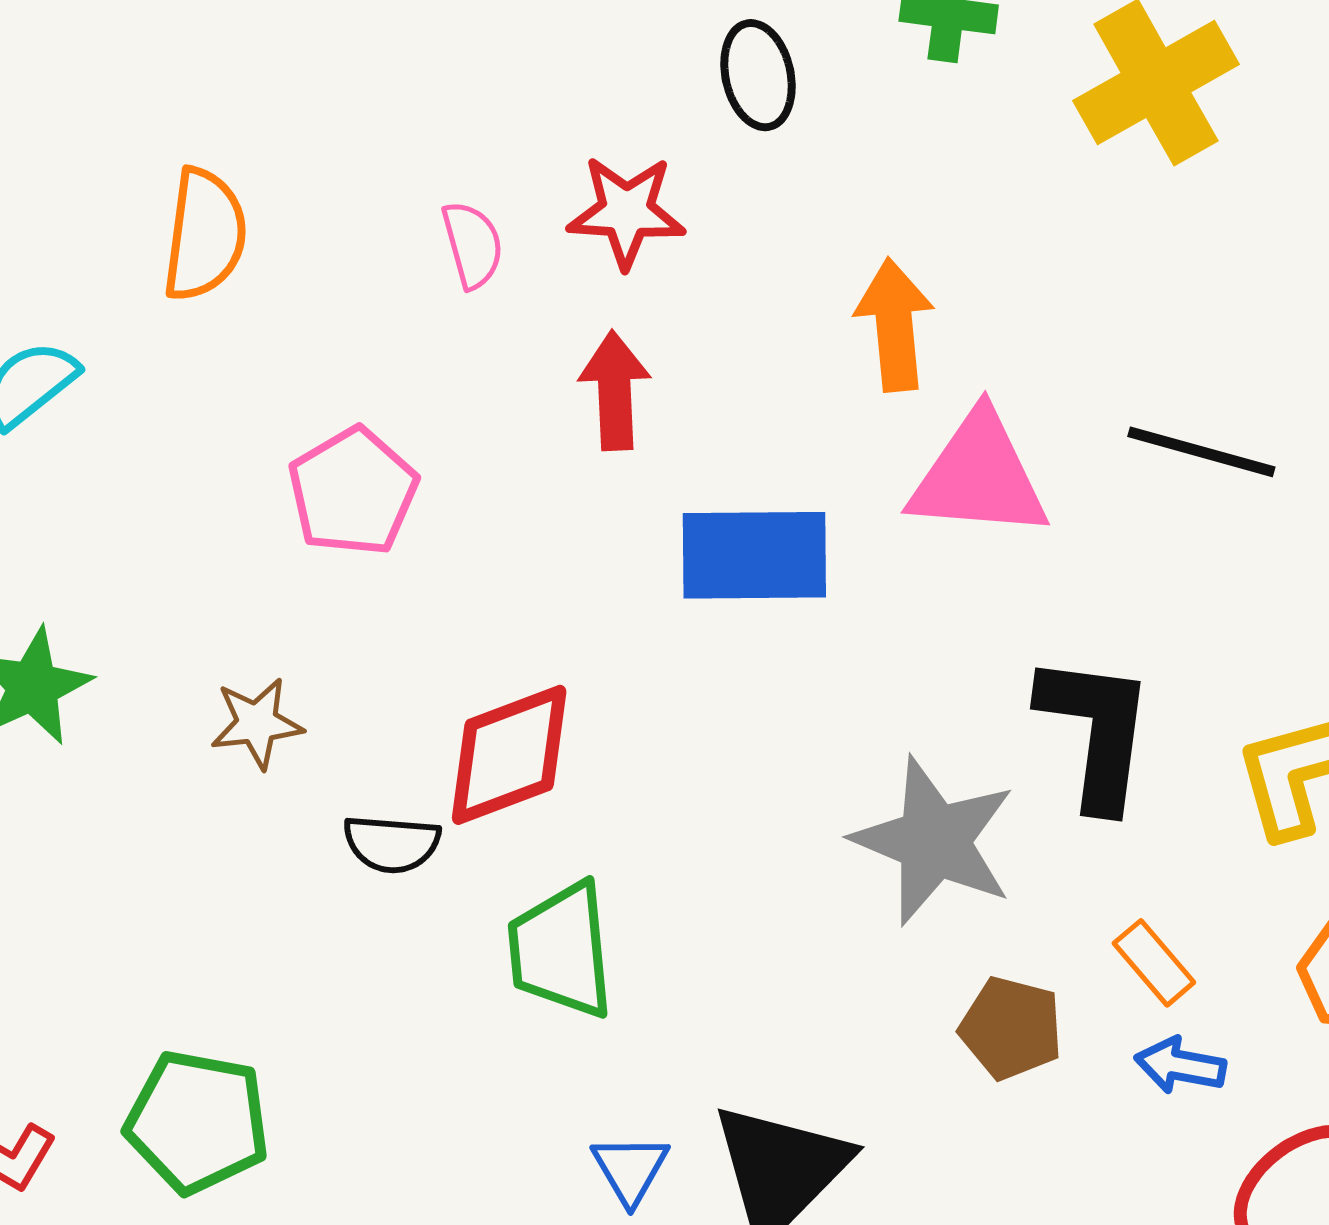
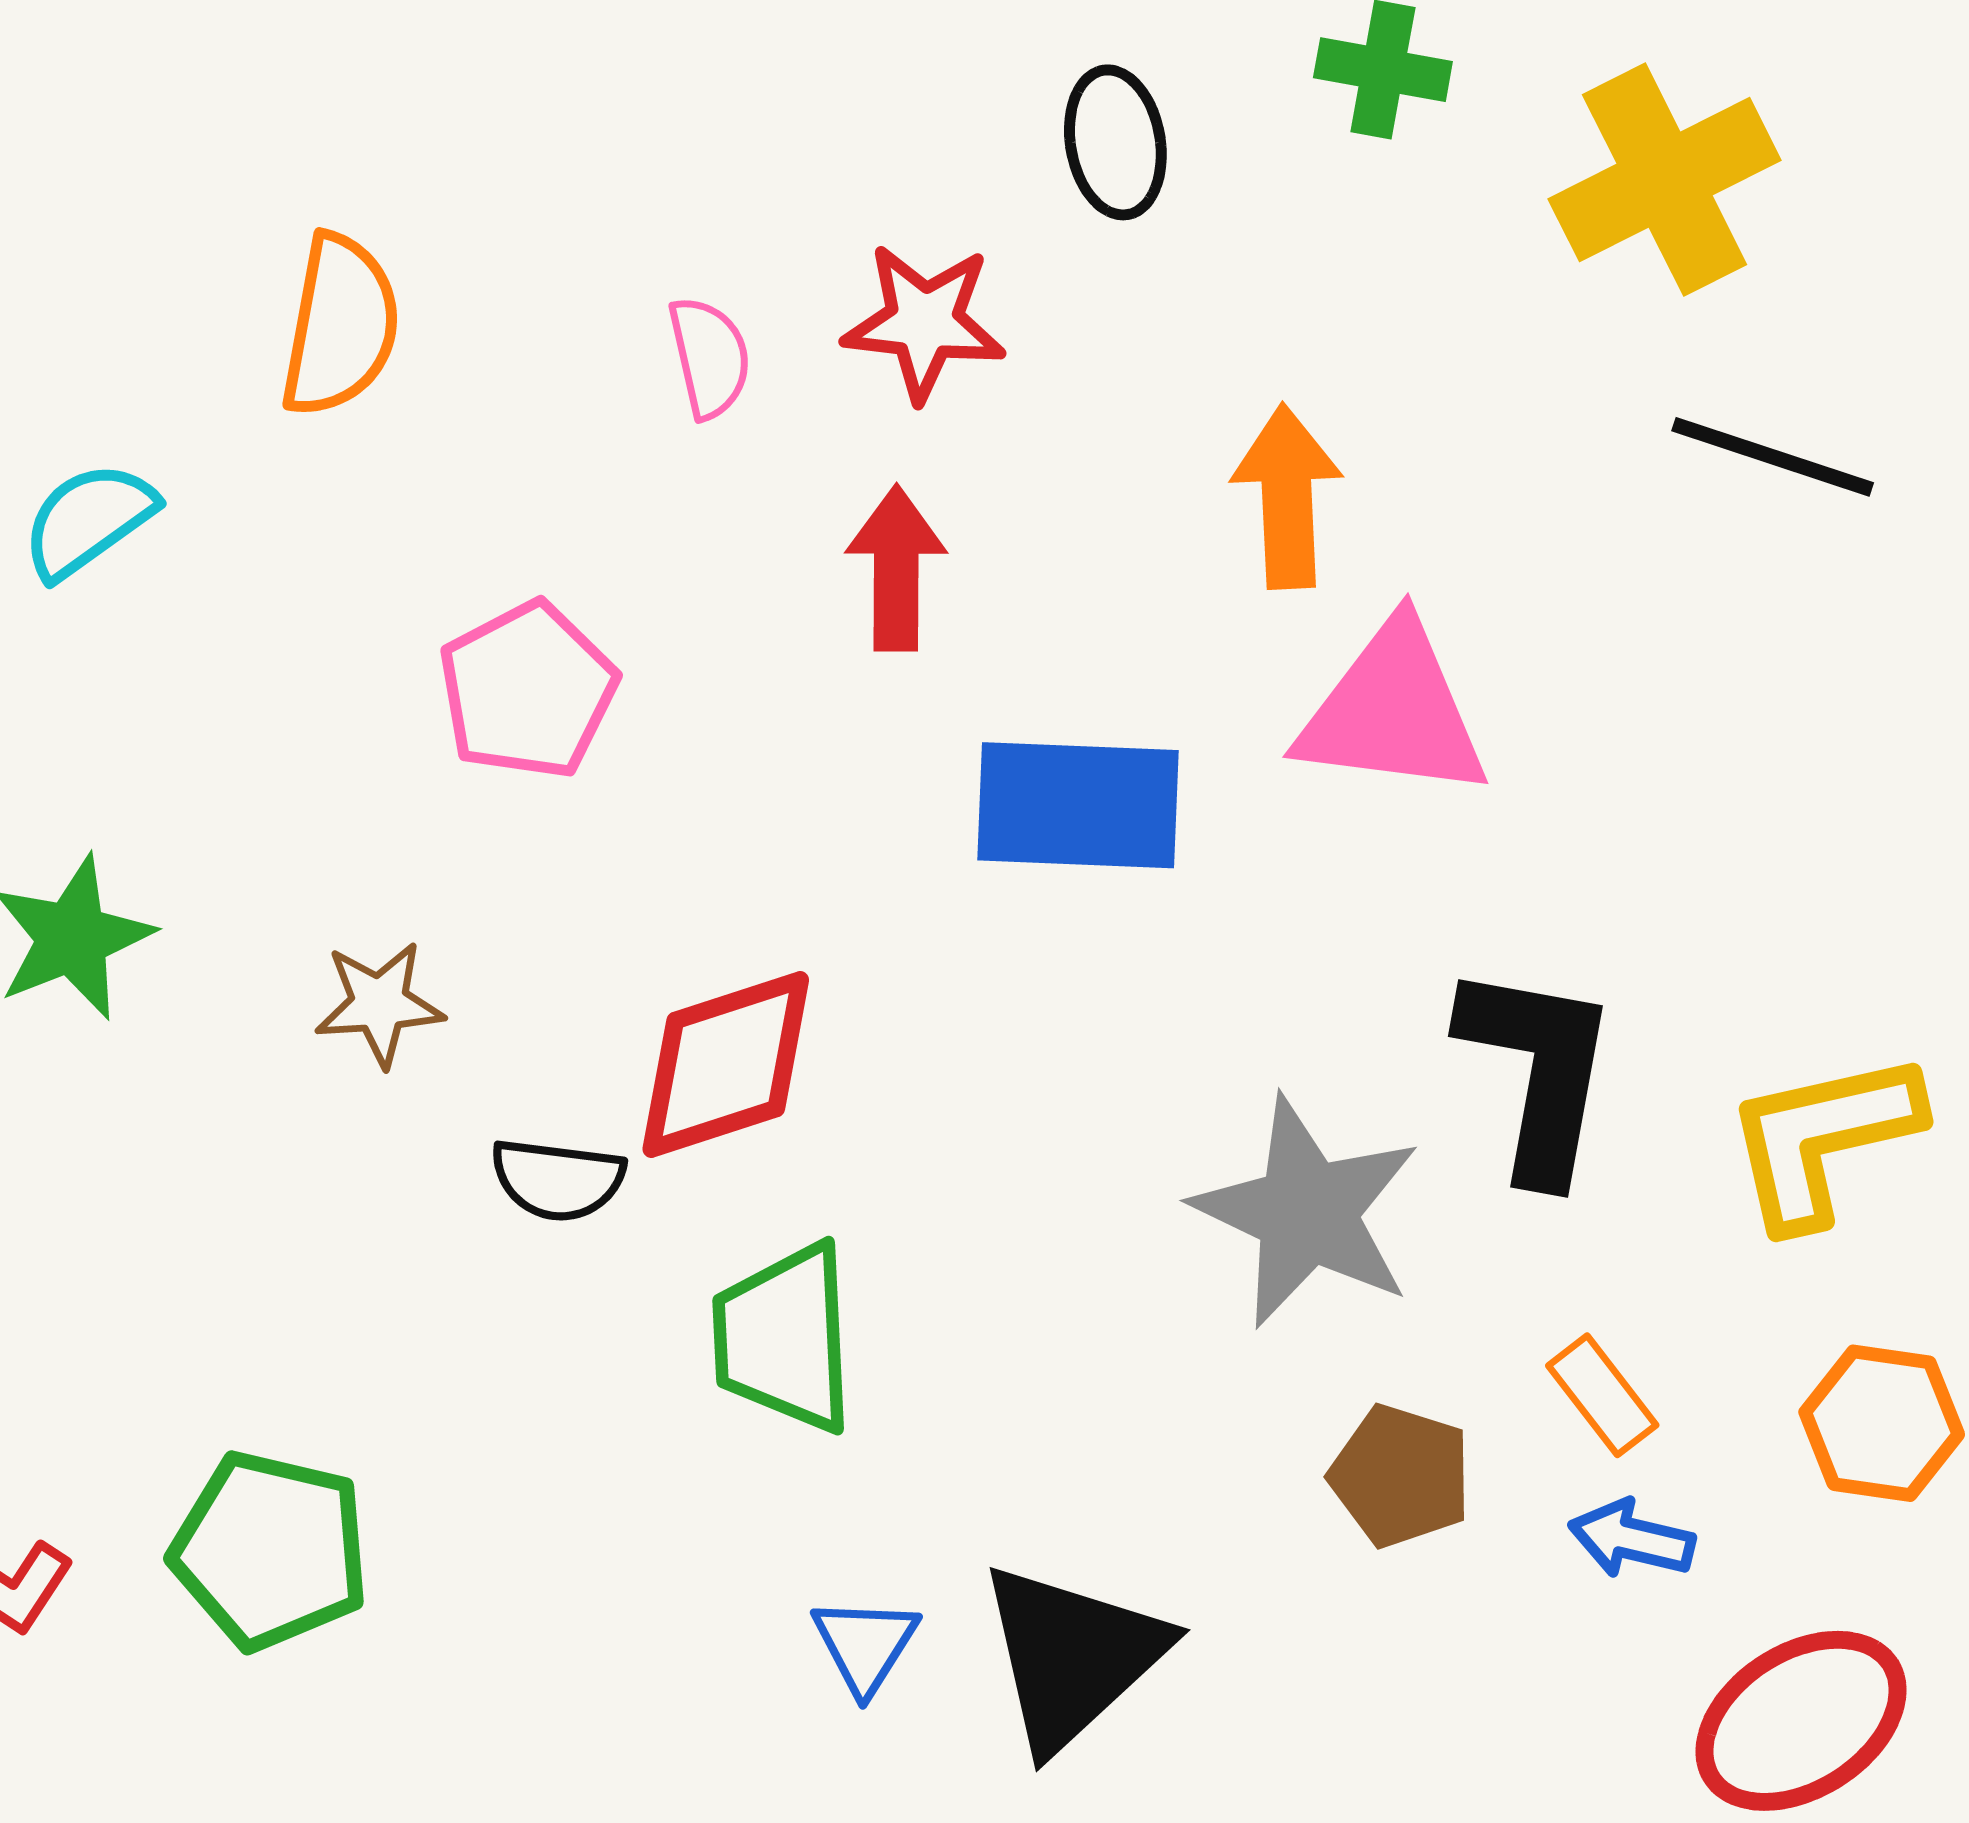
black line: (1201, 452) -> (1773, 457), moved

